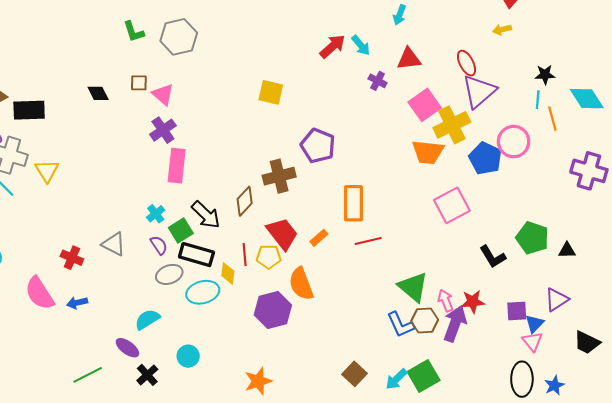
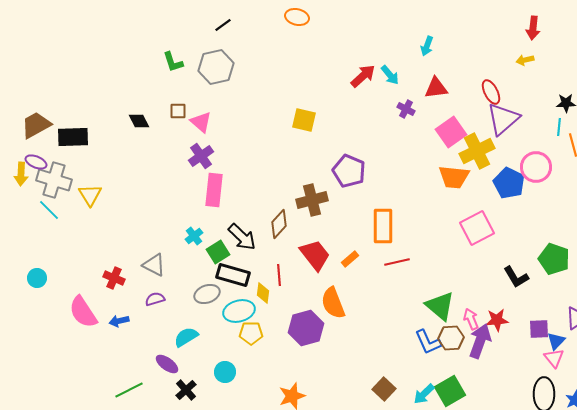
purple semicircle: (159, 245) -> (155, 299), moved, turned -72
yellow pentagon: (269, 257) -> (251, 333), moved

